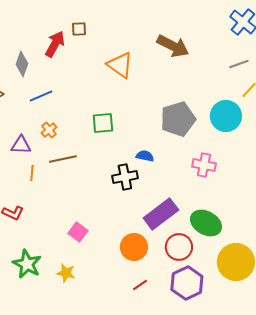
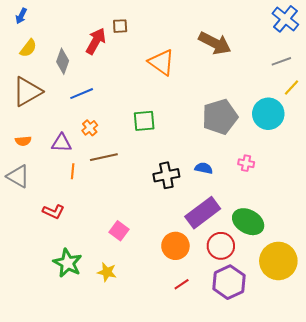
blue semicircle: (145, 156) -> (204, 168), moved
pink cross: (204, 165) -> (246, 163), size x0.7

